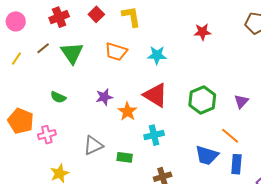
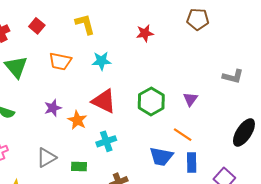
yellow L-shape: (131, 16) -> (85, 24), moved

